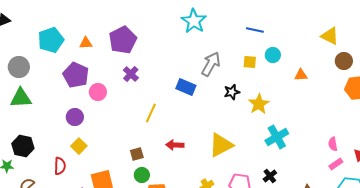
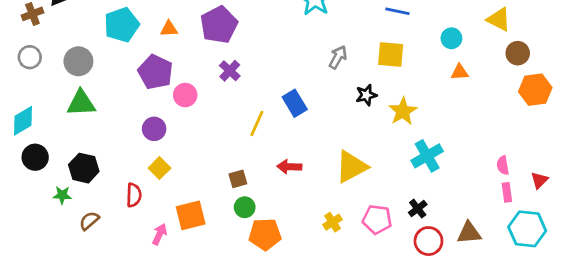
cyan circle: (273, 55) -> (451, 38), moved
yellow square: (250, 62) -> (391, 54), size x1.5
gray arrow: (211, 64) -> (338, 57), size x0.7
blue rectangle: (186, 87) -> (295, 103), moved, turned 36
pink rectangle: (336, 164) -> (507, 192), turned -64

